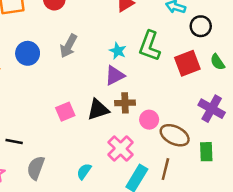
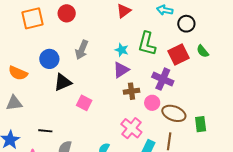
purple cross: (212, 109) -> (163, 79), moved
black triangle: (98, 110) -> (63, 82), moved
pink square: (65, 112) -> (84, 103), turned -35

